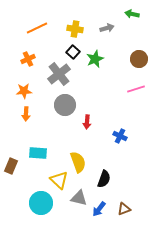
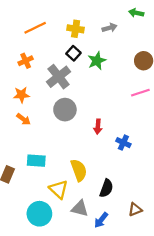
orange arrow: (26, 114) -> (23, 119), turned -56
red arrow: (87, 122) -> (98, 127), moved
brown triangle: (124, 209) -> (135, 209), moved

